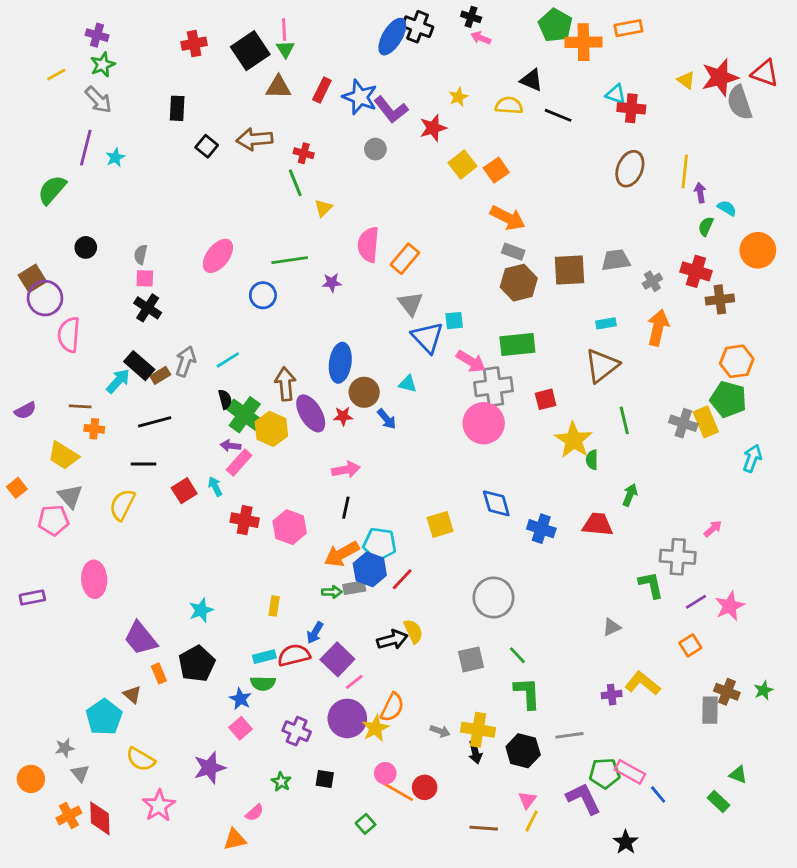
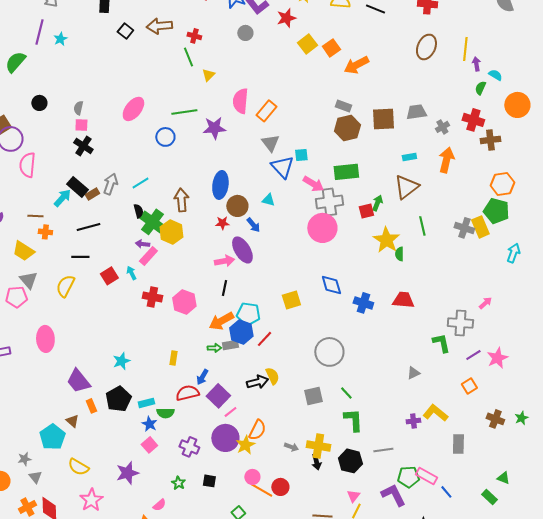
orange arrow: (508, 218) -> (356, 65), moved, turned 125
purple star: (332, 283) -> (214, 128), size x1.6
purple ellipse: (311, 413) -> (242, 250), moved
green arrow: (630, 495) -> (377, 203), moved
cyan rectangle: (264, 657) -> (146, 403), moved
gray rectangle: (710, 710) -> (458, 444), moved

